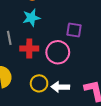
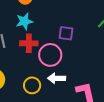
red cross: (29, 49) -> (29, 43), moved
white arrow: (60, 87) -> (57, 78), moved

